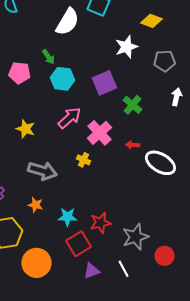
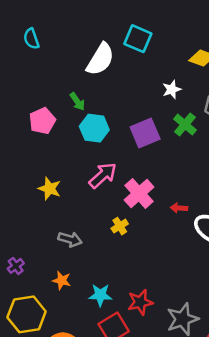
white star: (126, 47) -> (172, 89), size x0.7
pink pentagon: (19, 73) -> (42, 121), turned -30
green cross: (132, 105) -> (185, 125), moved
yellow cross: (83, 160) -> (120, 226), turned 32
gray arrow: (42, 171) -> (70, 239), size x0.7

